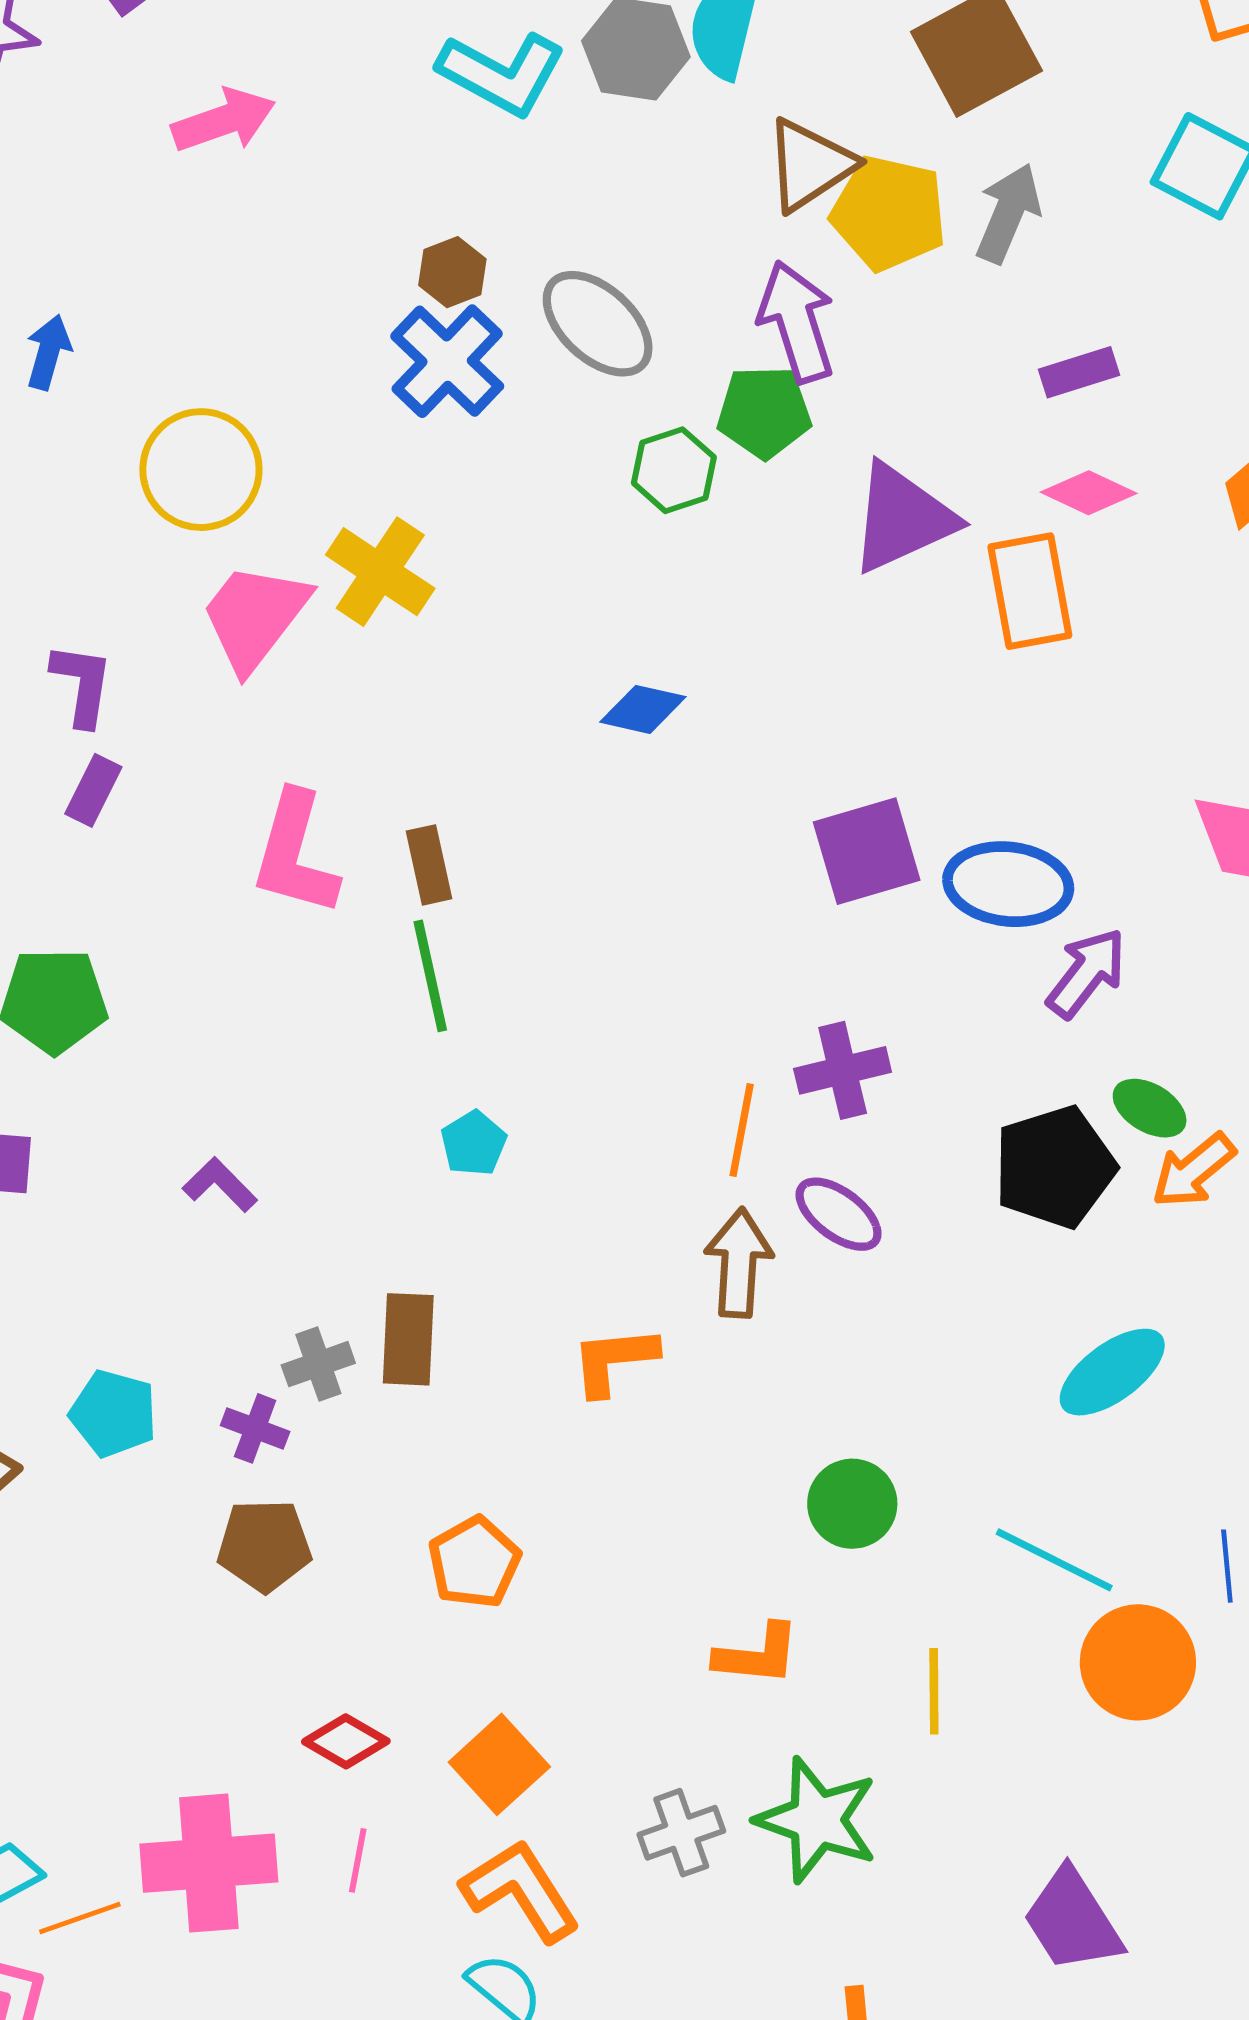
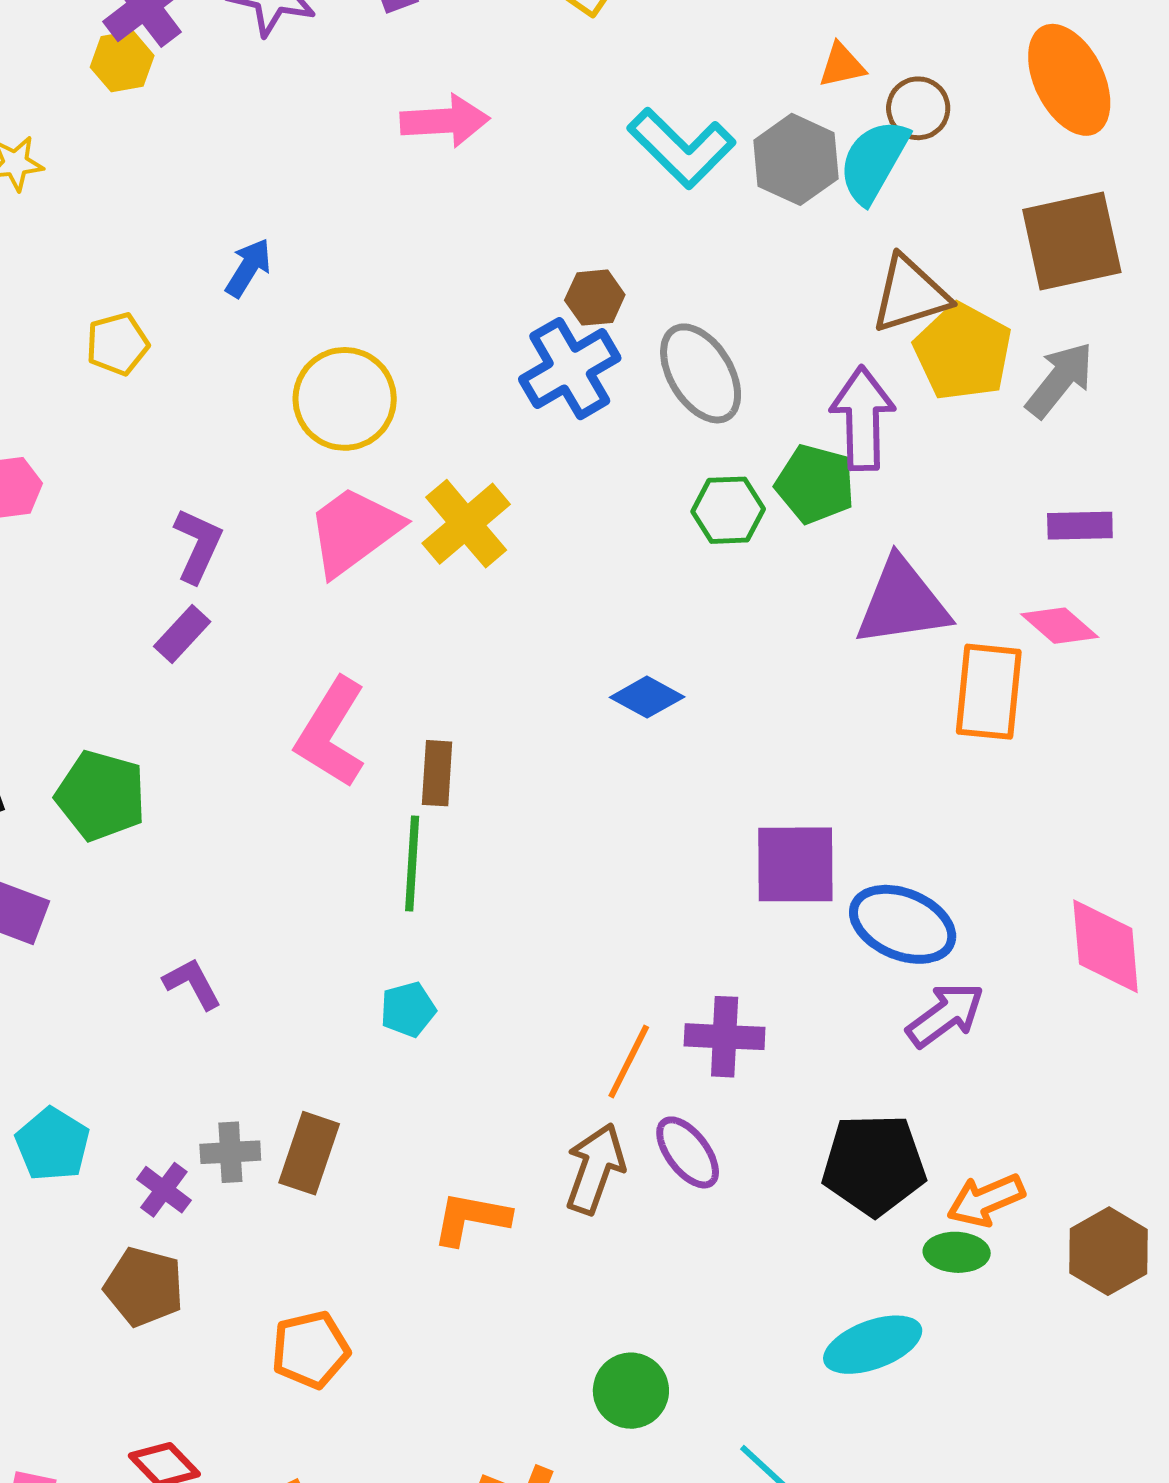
green ellipse: (1150, 1108) -> (957, 1252), moved, turned -44

